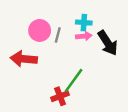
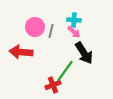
pink arrow: (84, 36) -> (74, 32), turned 48
black arrow: (108, 43) -> (84, 53), moved

